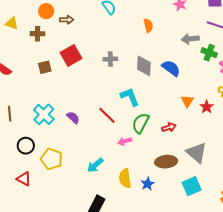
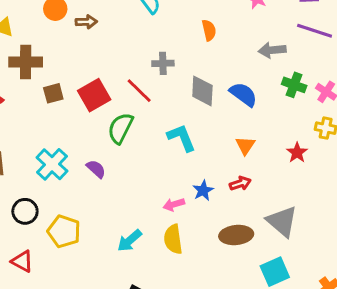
brown cross: (38, 34) -> (26, 62), moved, size x1.5
green cross: (209, 53) -> (294, 85), moved
red square: (71, 56) -> (94, 95), moved
gray cross: (110, 59) -> (163, 63), moved
orange triangle: (187, 101) -> (245, 145), moved
red line: (107, 115) -> (139, 91), moved
green semicircle: (141, 123) -> (120, 128), moved
yellow semicircle: (125, 178) -> (173, 239), moved
blue star: (147, 184) -> (203, 190), moved

